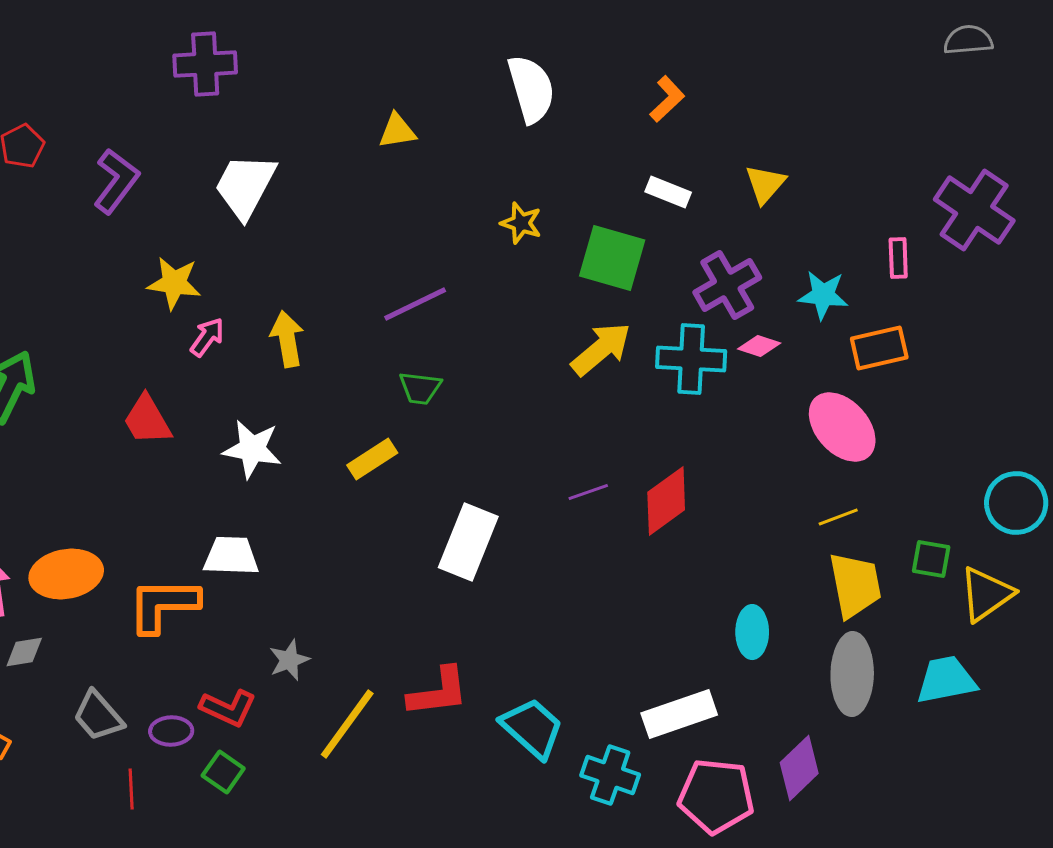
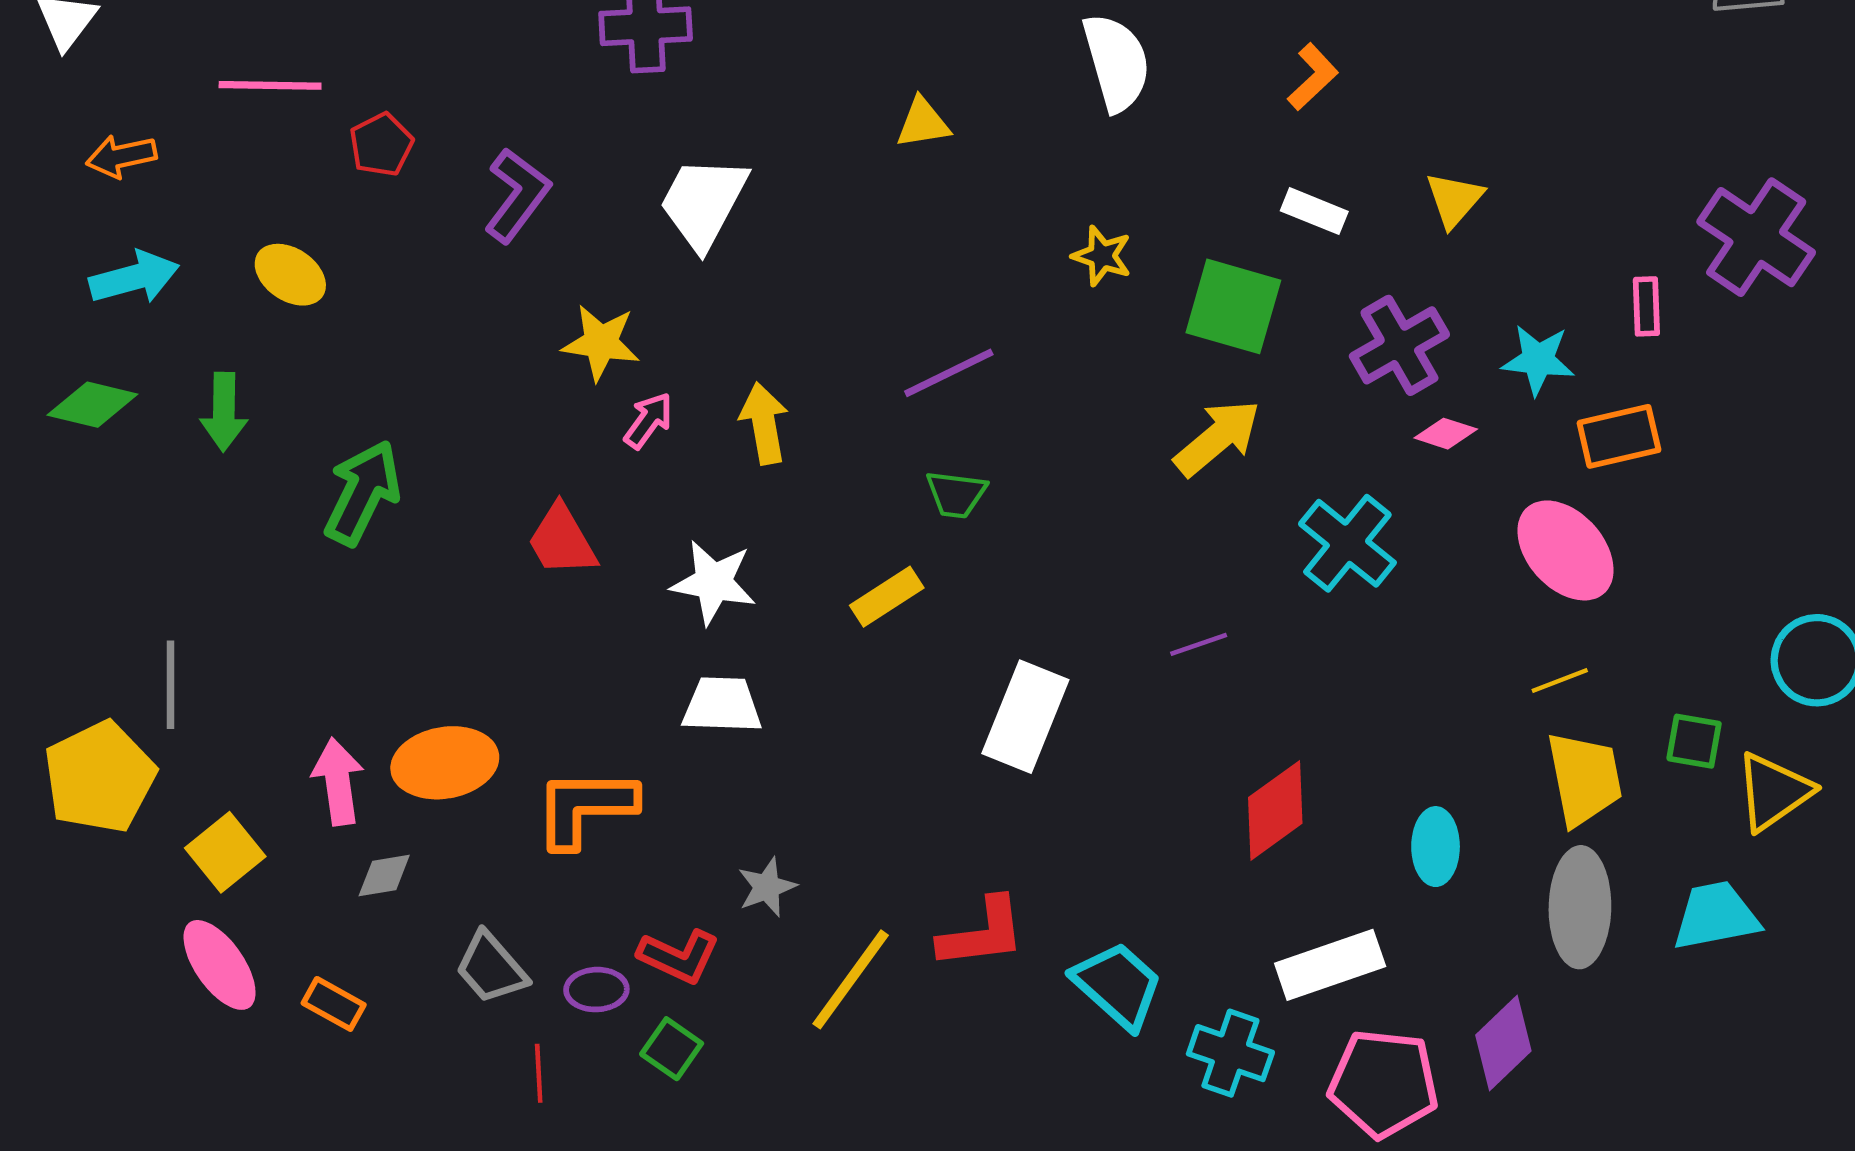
cyan cross: (691, 359) -> (1347, 543), moved, turned 36
red diamond: (666, 501) -> (1275, 810), moved
white trapezoid: (231, 556) -> (722, 705), moved

